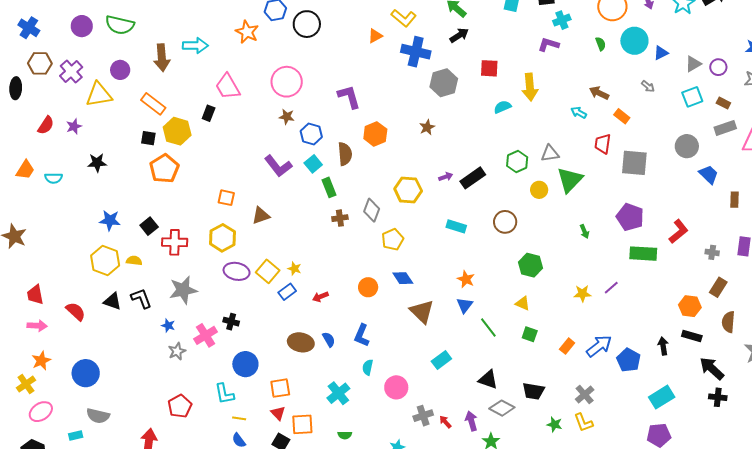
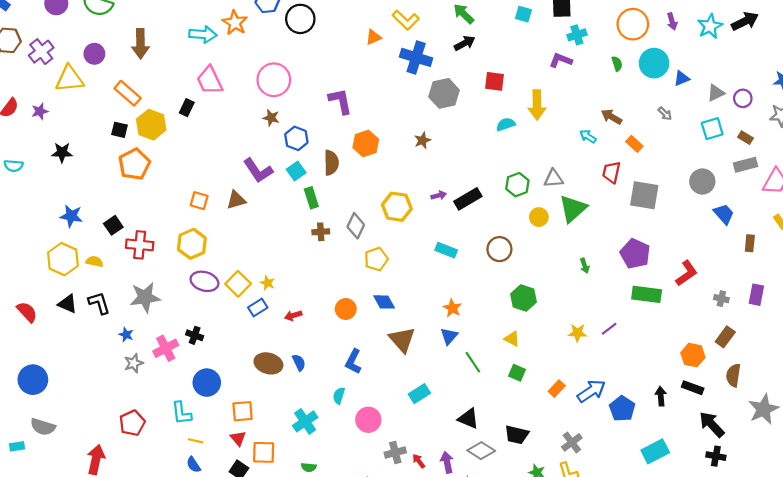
cyan arrow: (195, 46) -> (203, 34), moved
brown triangle: (261, 216) -> (236, 200), moved
blue L-shape: (362, 335) -> (353, 362), moved

